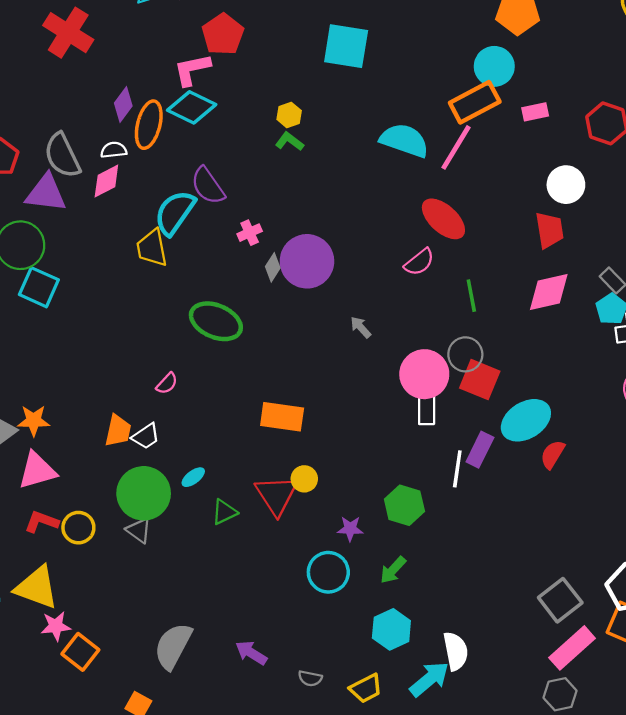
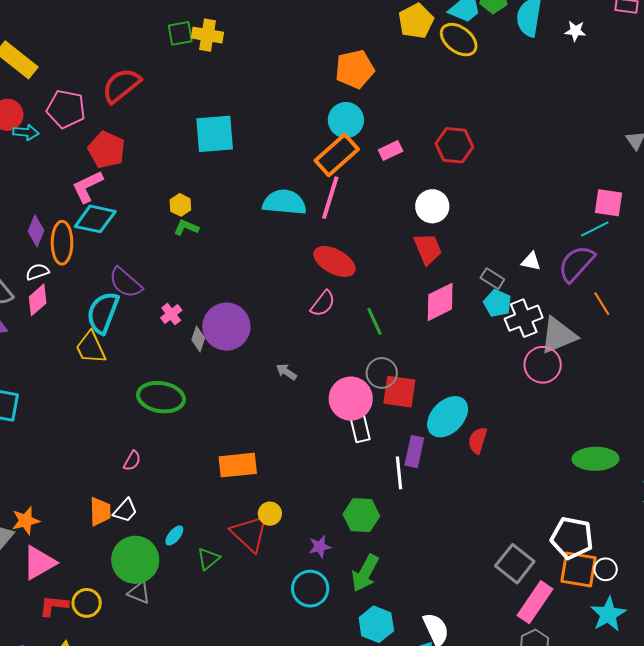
green arrow: (393, 570) -> (365, 573), size x1.4

